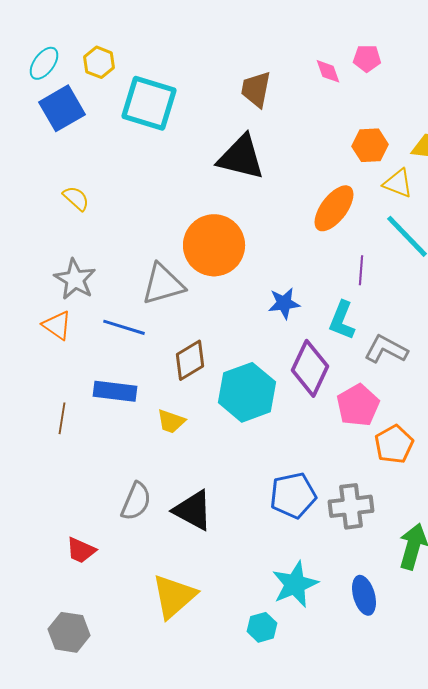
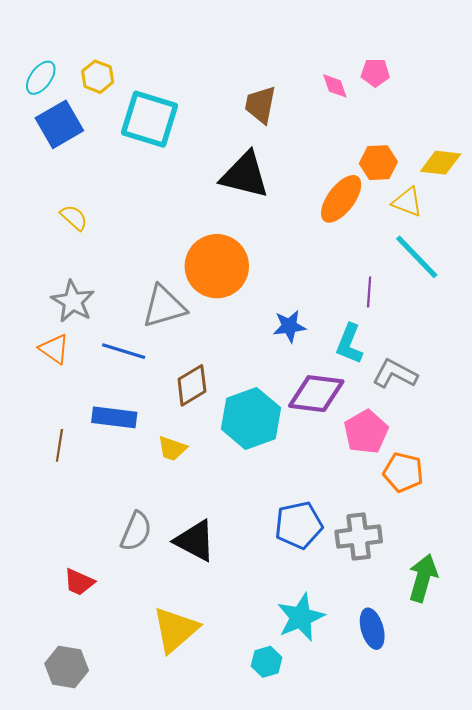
orange ellipse: (334, 208) -> (341, 199), moved
purple diamond: (310, 368) -> (316, 394), turned 72
orange pentagon: (394, 444) -> (403, 472), turned -30

